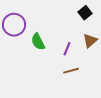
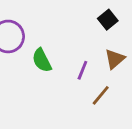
brown line: (71, 71) -> (101, 95), moved, turned -35

